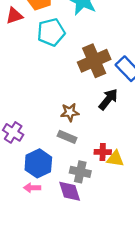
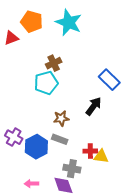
cyan pentagon: (51, 32) -> (46, 83), moved
brown cross: (94, 61) -> (54, 63), moved, size x0.6
blue hexagon: (38, 163) -> (36, 147), moved

